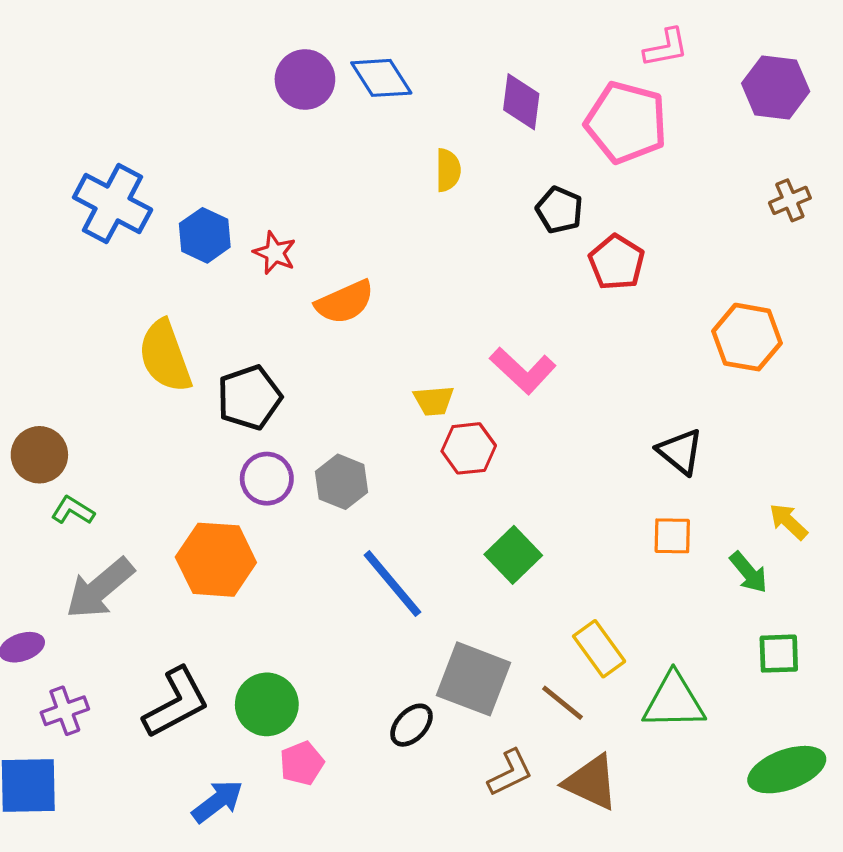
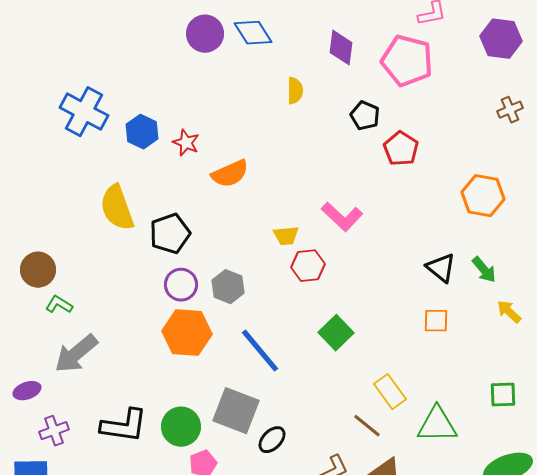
orange hexagon: (216, 560) -> (187, 333), moved
green arrow: (749, 572) -> (484, 270), moved
gray square: (473, 679) -> (236, 411), moved
black L-shape: (176, 703) -> (124, 426), turned 36

